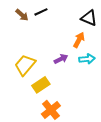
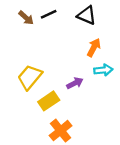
black triangle: (89, 18) -> (87, 15), moved
purple arrow: (61, 59) -> (75, 83), moved

